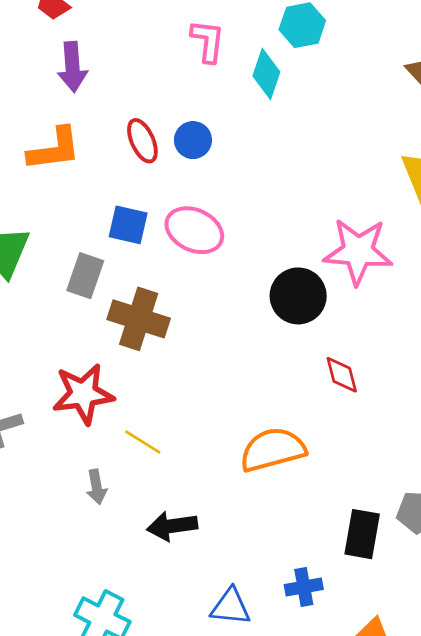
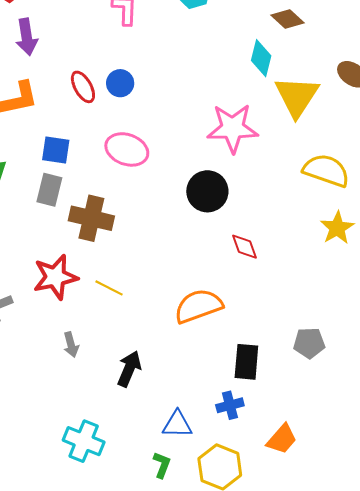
cyan diamond: (266, 74) -> (261, 58), moved
blue square: (128, 225) -> (56, 150), moved
pink star: (358, 251) -> (233, 128), moved
yellow line: (143, 442) -> (109, 288), moved
black arrow: (172, 526) -> (129, 369), turned 126
black rectangle: (362, 534) -> (246, 362), moved

